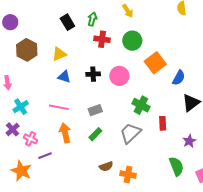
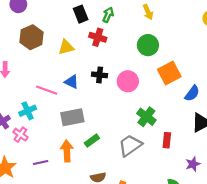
red cross: (102, 39) -> (98, 37), moved
blue triangle: (64, 77) -> (72, 82), moved
cyan cross: (21, 107) -> (28, 111), moved
pink line: (59, 107) -> (47, 90), moved
gray rectangle: (95, 110) -> (72, 117), moved, size x1.5
orange arrow: (65, 133) -> (67, 151), moved
purple line: (45, 156) -> (41, 162), moved

